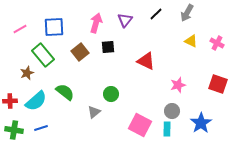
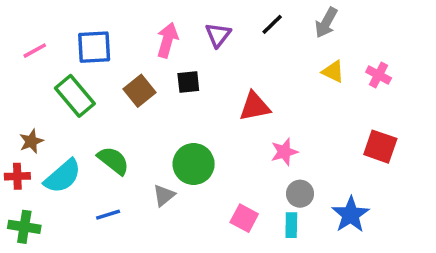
red triangle: (146, 61) -> (255, 106), turned -36
brown star: (27, 73) -> (31, 141), moved
pink star: (178, 85) -> (284, 152), moved
green circle: (111, 94) -> (194, 164), size x1.5
pink square: (140, 125) -> (244, 218), size x0.7
blue line: (41, 128) -> (108, 215), moved

